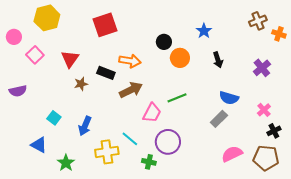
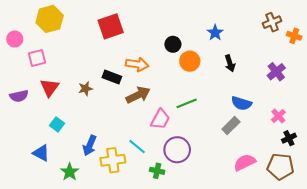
pink square: (35, 55) -> (37, 58), turned 30
red triangle: (70, 59) -> (50, 88), moved
blue arrow: (85, 126) -> (90, 146), moved

